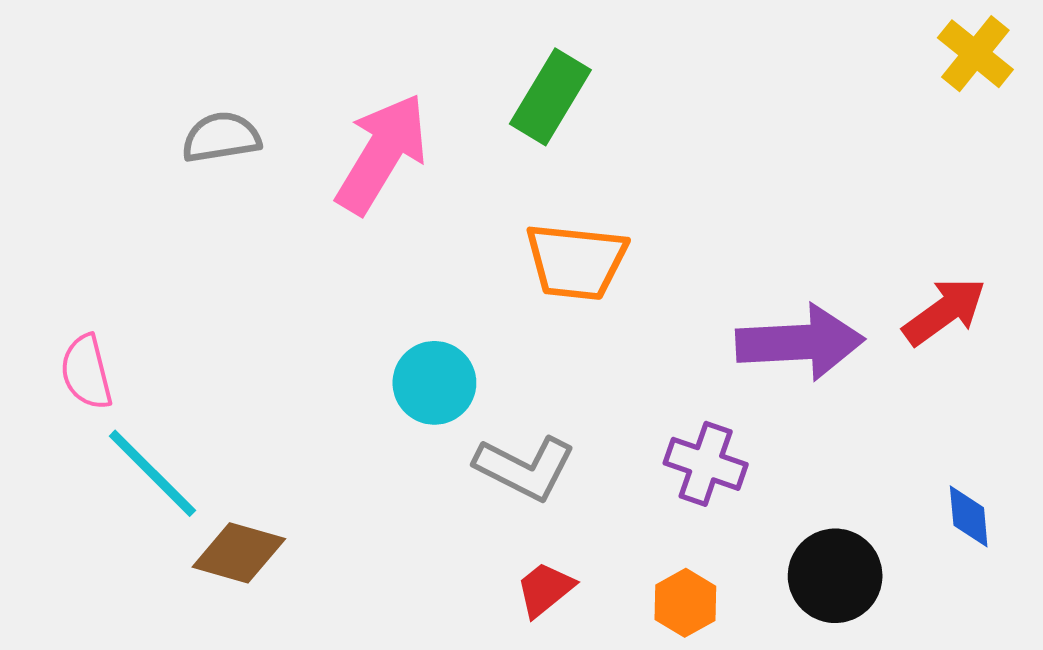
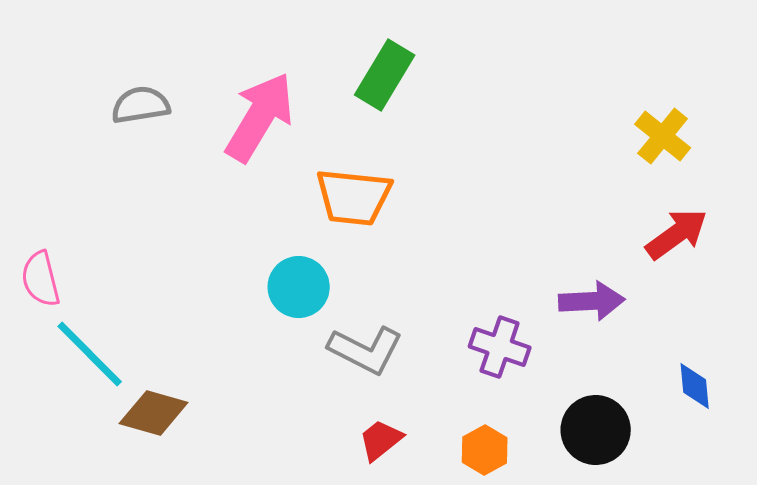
yellow cross: (975, 54) -> (663, 136), moved
orange trapezoid: (576, 261) -> (354, 197), moved
purple arrow: (800, 342) -> (592, 301), moved, size x0.7

